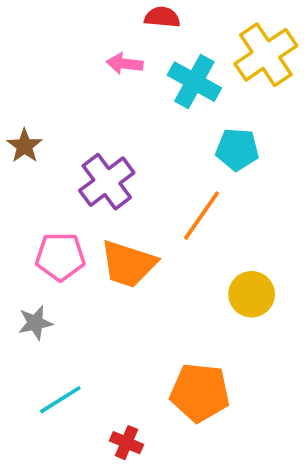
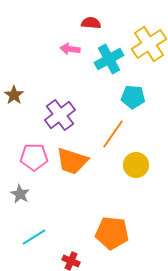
cyan cross: (194, 82) -> (109, 59), turned 32
yellow circle: (252, 294) -> (136, 165), moved
gray star: (35, 323) -> (20, 194), turned -30

